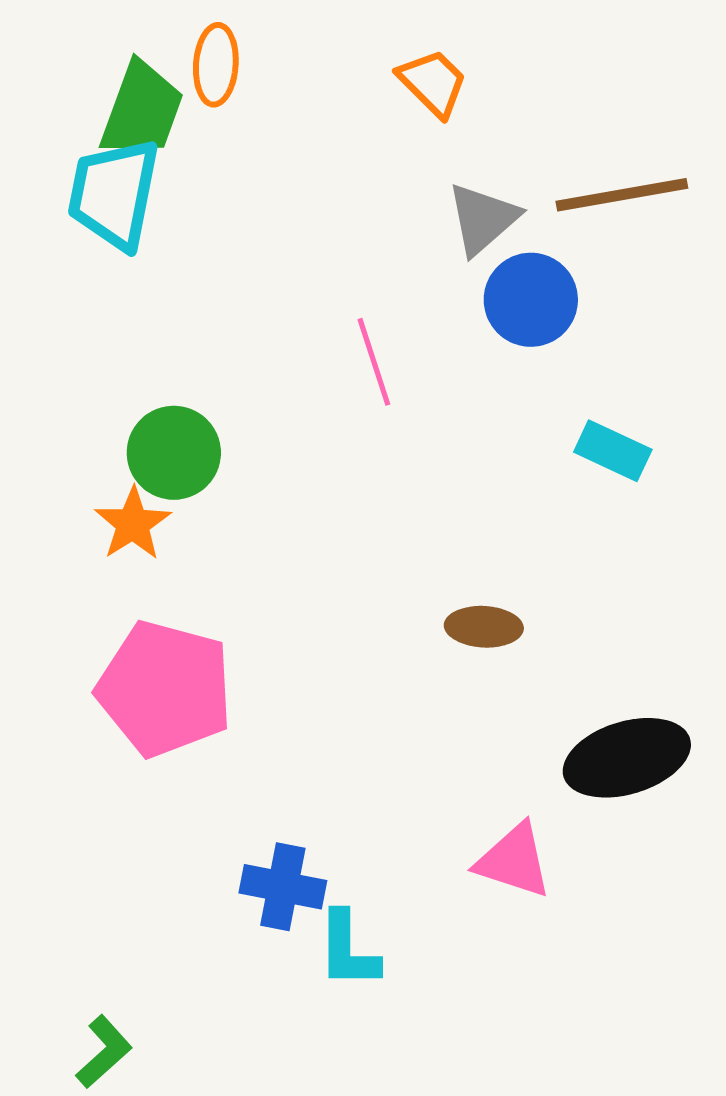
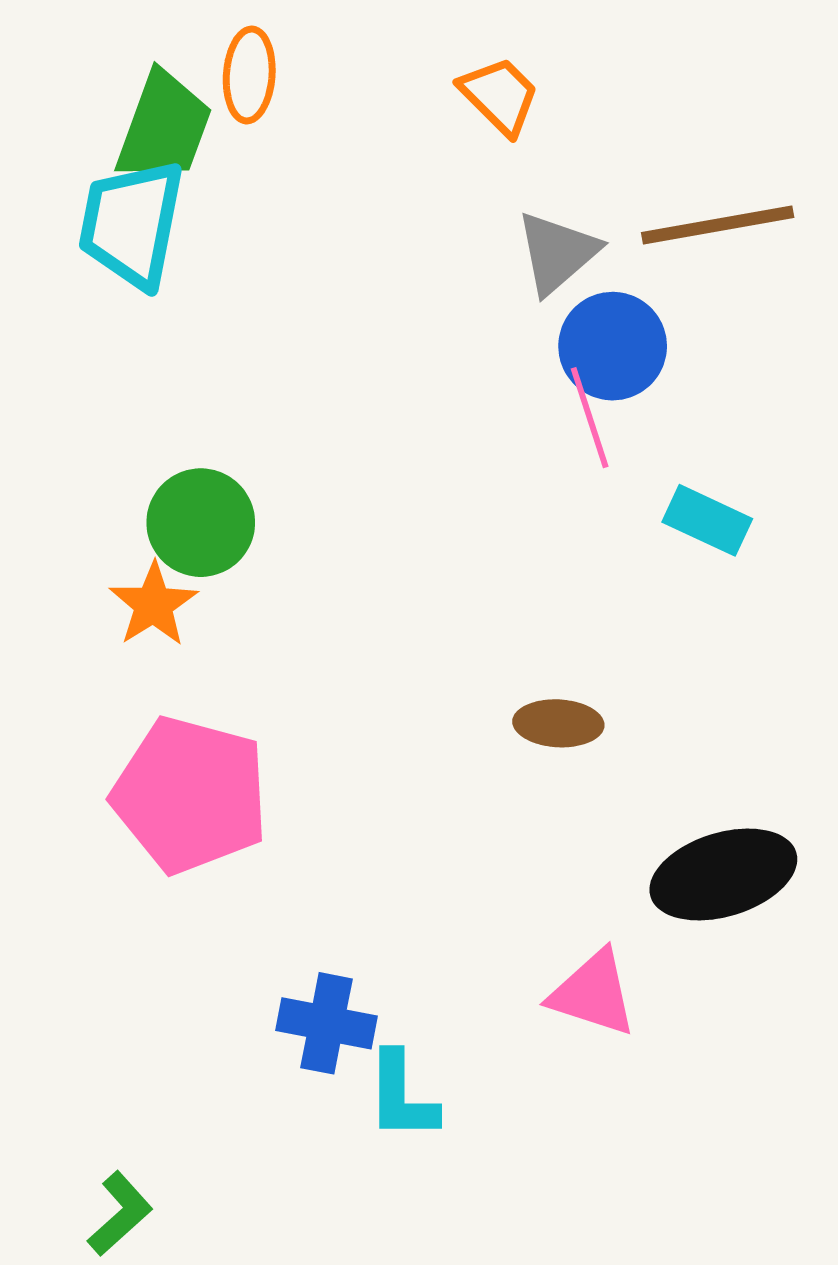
pink line: (374, 362) -> (590, 418), moved

